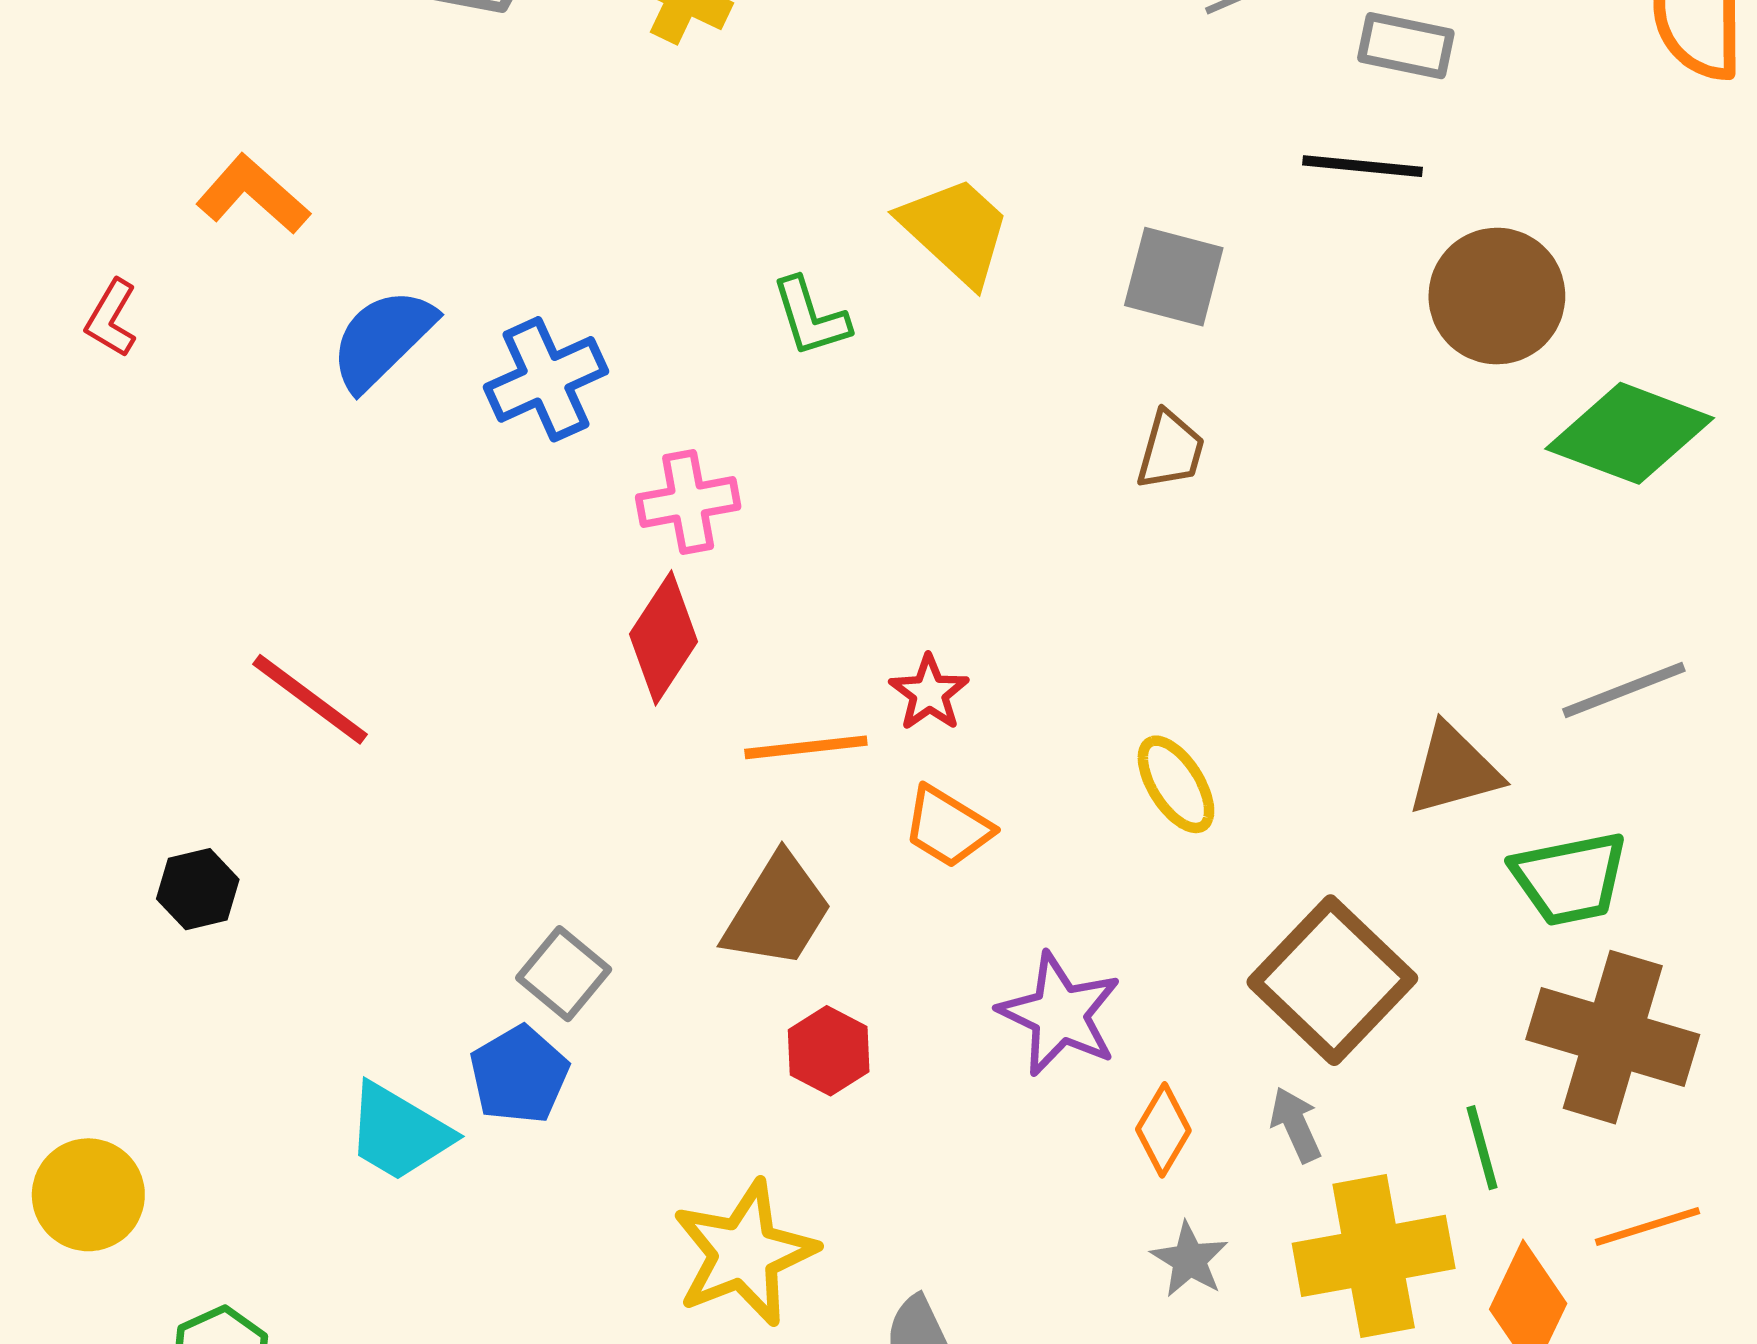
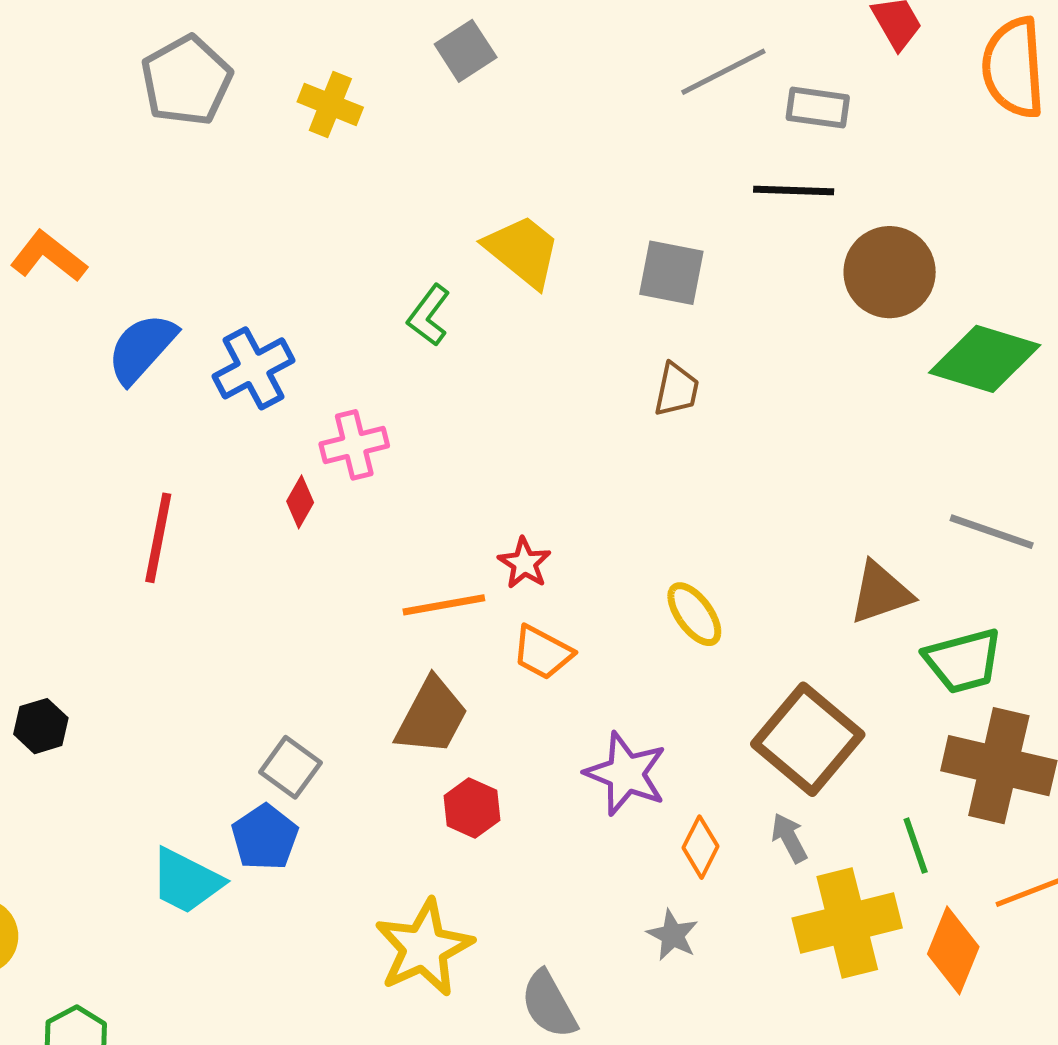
green L-shape: (811, 317) -> (429, 315), turned 58
red diamond: (664, 638) -> (300, 502), moved, size x0.6
gray line: (1624, 690) -> (992, 532), turned 44
red line: (310, 699) -> (158, 538), moved, turned 68
gray star: (1189, 1260) -> (673, 935), moved

